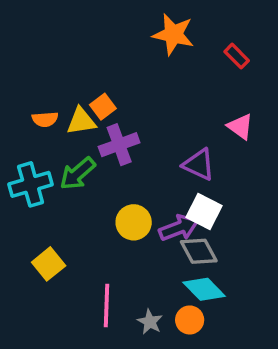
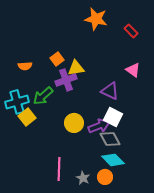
yellow triangle: (81, 121) -> (76, 68), moved
yellow square: (49, 264) -> (27, 117), moved

